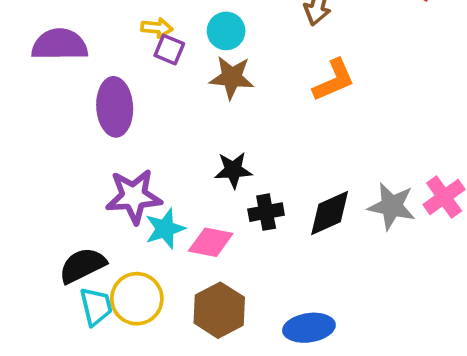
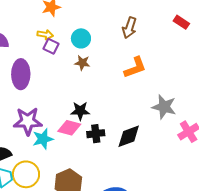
brown star: (232, 77) -> (82, 63), size x0.7
gray star: (392, 206) -> (164, 107), moved
pink diamond: (211, 242) -> (69, 128), moved

